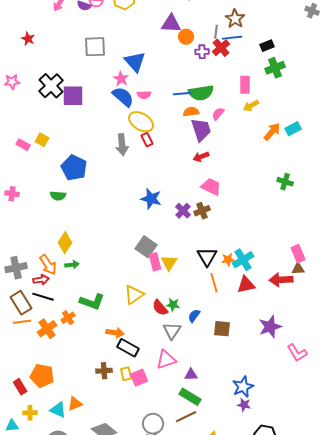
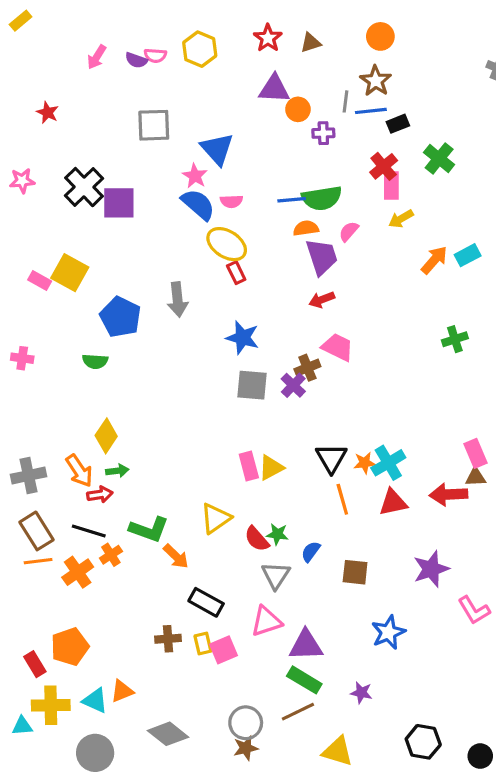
black rectangle: (267, 46) -> (398, 124), moved
red cross: (221, 48) -> (384, 166), moved
green cross: (275, 68) -> (439, 159), turned -30
yellow square: (42, 140) -> (70, 273), size x1.6
gray arrow: (122, 145) -> (178, 300), moved
green cross: (285, 182) -> (455, 339), turned -35
blue star: (151, 199) -> (243, 338), moved
brown cross: (202, 211) -> (307, 368), moved
gray square: (146, 247) -> (252, 385), moved, turned -30
yellow triangle: (169, 263) -> (271, 468), turned 30
red arrow: (41, 280) -> (100, 495), moved
black line: (43, 297) -> (89, 531), moved
orange arrow: (115, 333) -> (176, 556), moved, turned 36
purple triangle: (191, 375) -> (306, 645), size x1.6
orange pentagon: (42, 376) -> (70, 647), turned -30
blue star: (243, 387) -> (388, 632), moved
purple star: (244, 405) -> (361, 693), moved
yellow cross: (30, 413) -> (51, 705), size x1.6

